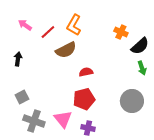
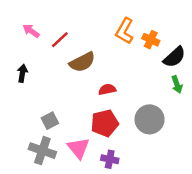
orange L-shape: (74, 25) -> (125, 31), moved
gray square: (22, 97) -> (50, 121), moved
gray circle: (132, 101) -> (150, 119), moved

